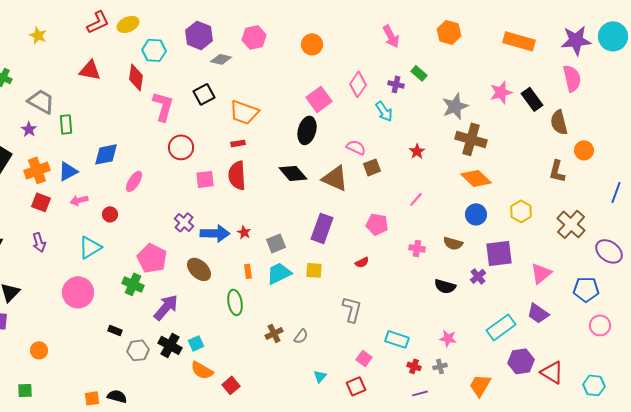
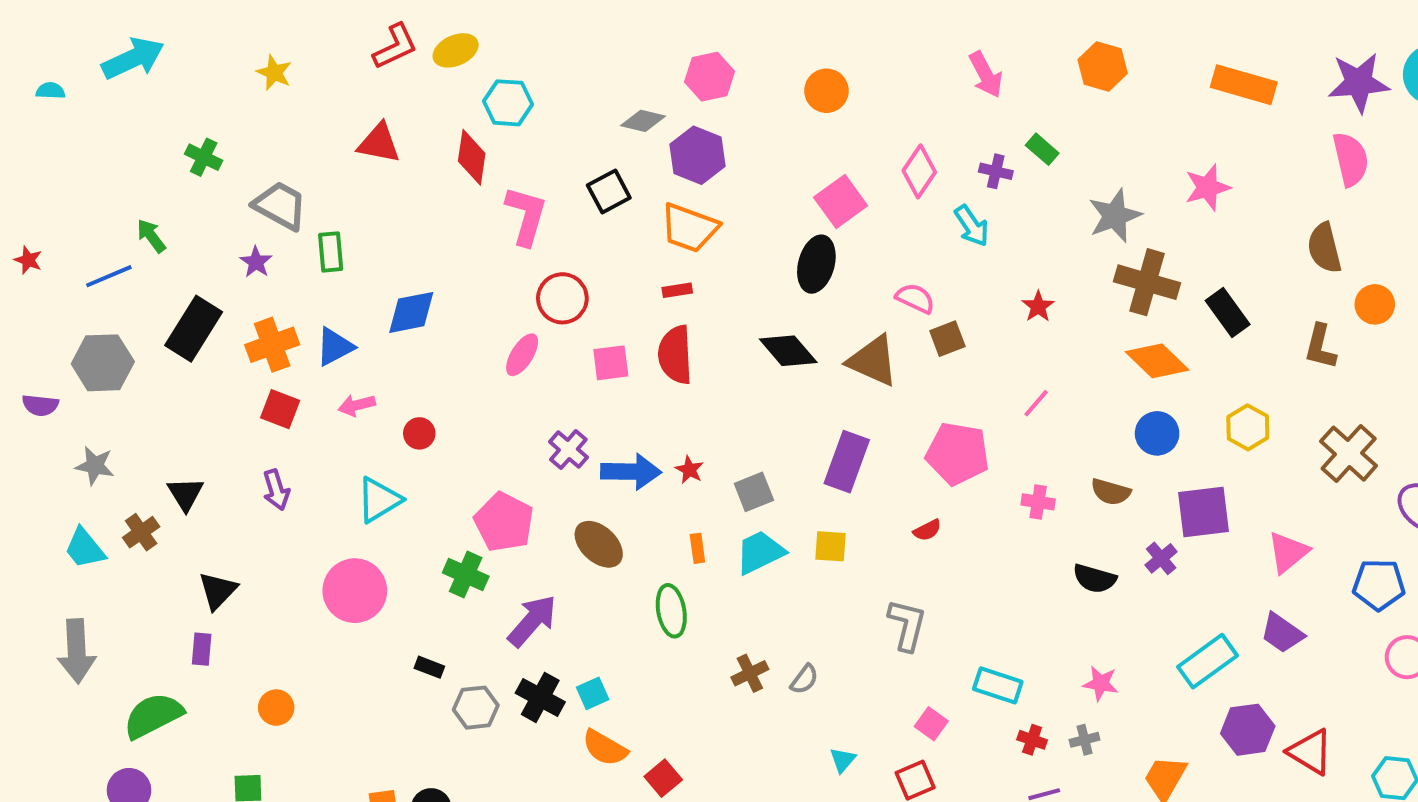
purple hexagon: (199, 35) -> (697, 155), moved
black rectangle: (532, 99) -> (1228, 312), moved
pink ellipse: (134, 181) -> (522, 355), moved
pink pentagon: (377, 224) -> (958, 454), size x1.4

